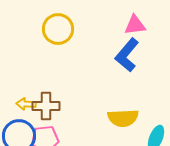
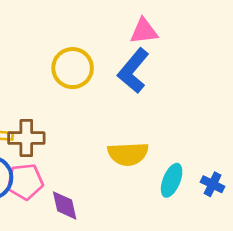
yellow circle: (58, 29) -> (73, 68), moved

